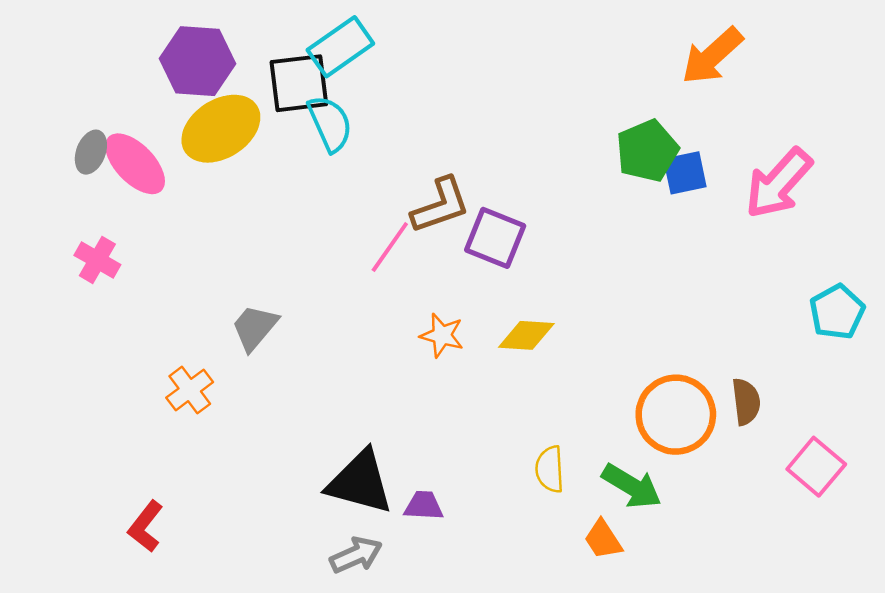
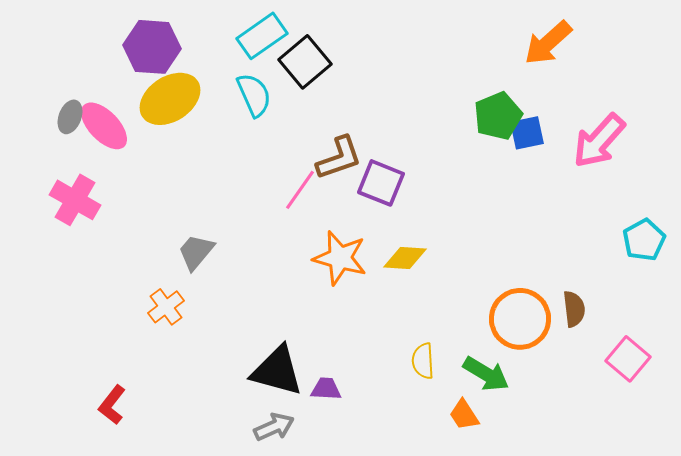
black square: (299, 83) -> (305, 62), moved, turned -33
pink cross: (97, 260) -> (75, 200), size x1.4
orange star: (442, 335) -> (340, 258), size x1.6
orange cross: (190, 390) -> (166, 307), moved

